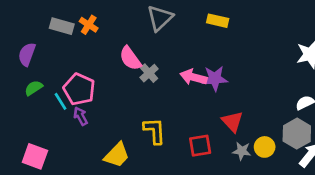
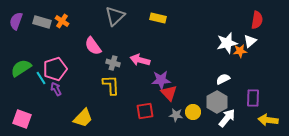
purple semicircle: (27, 54) -> (16, 21), moved
gray cross: (149, 73) -> (113, 63), moved, turned -32
purple star: (215, 78) -> (161, 80), moved
green semicircle: (34, 88) -> (21, 68), size x1.5
pink pentagon: (79, 89) -> (55, 69), turned 30
yellow L-shape: (154, 131) -> (111, 85), moved

